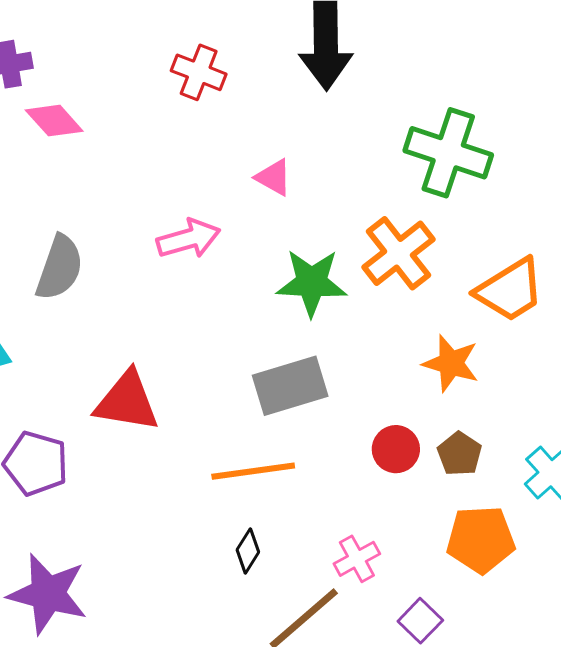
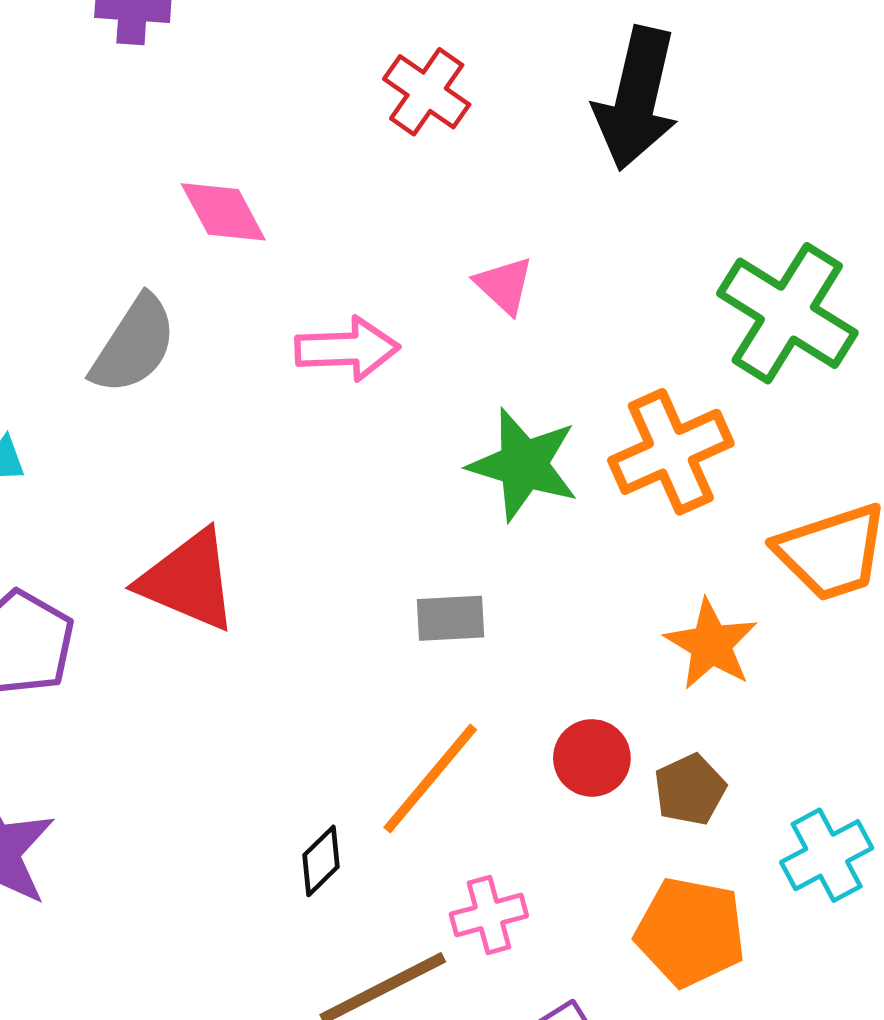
pink diamond: (54, 121) -> (223, 212), moved
gray rectangle: (290, 386) -> (450, 618), size x0.6
orange line: (253, 471) -> (430, 778), moved, turned -56

